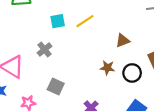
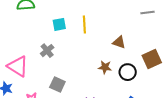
yellow line: (85, 21) -> (84, 24), turned -60
brown triangle: (123, 41) -> (119, 42), turned 40

